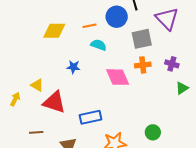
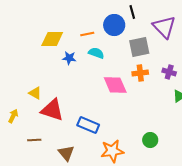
blue star: (73, 67) -> (69, 58), moved
yellow arrow: (15, 99) -> (13, 116), moved
blue rectangle: (90, 117) -> (88, 125), turned 35

